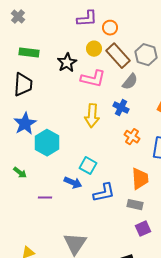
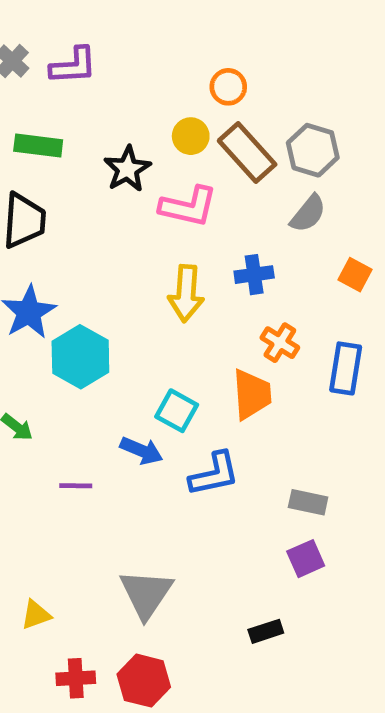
purple L-shape: (87, 19) -> (73, 66), moved
gray semicircle: (130, 82) -> (308, 214), moved
blue cross: (121, 108) -> (254, 275), turned -35
orange trapezoid: (140, 179) -> (252, 394), moved
gray rectangle: (135, 205) -> (308, 502), moved

